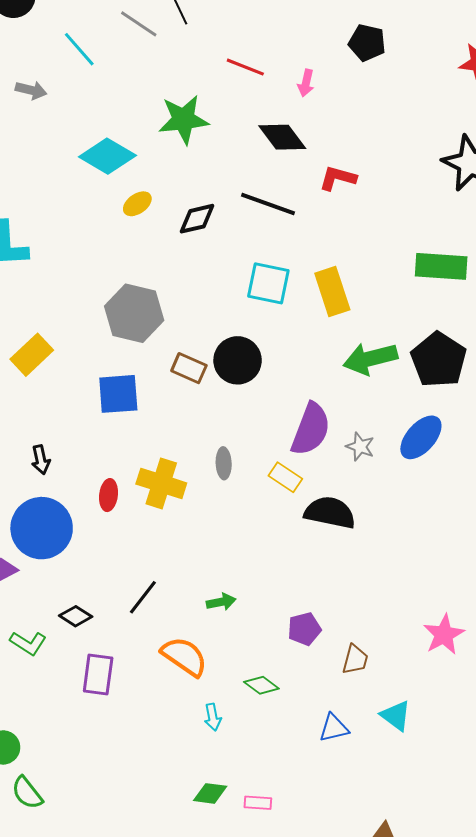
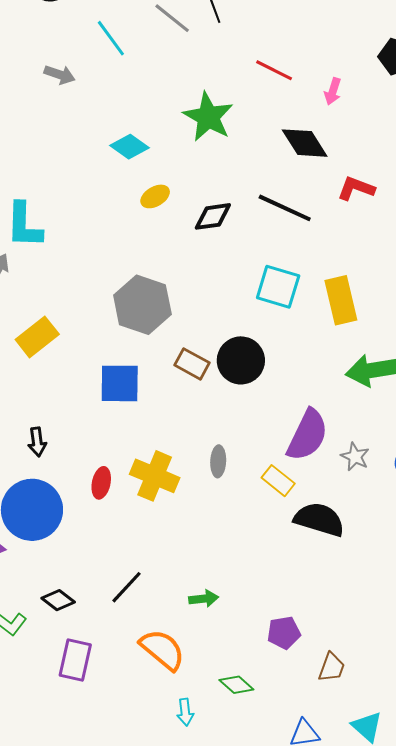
green star: (184, 119) -> (208, 117), turned 30
cyan diamond: (107, 156) -> (130, 147), size x0.7

